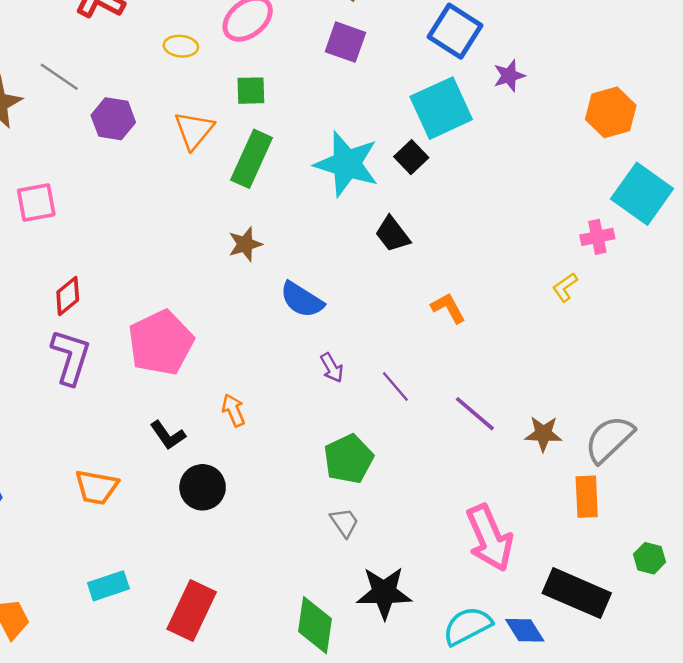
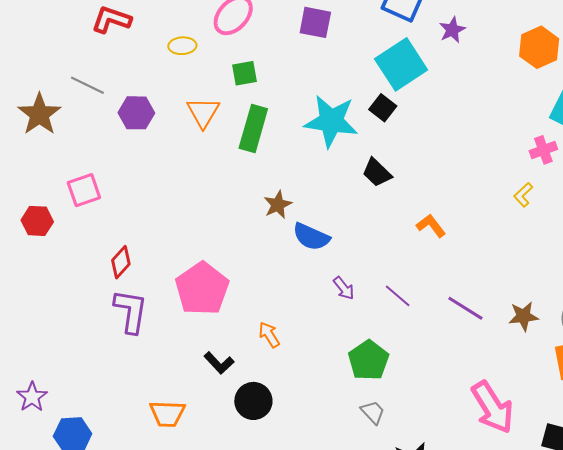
brown star: (245, 244) -> (278, 205), moved

